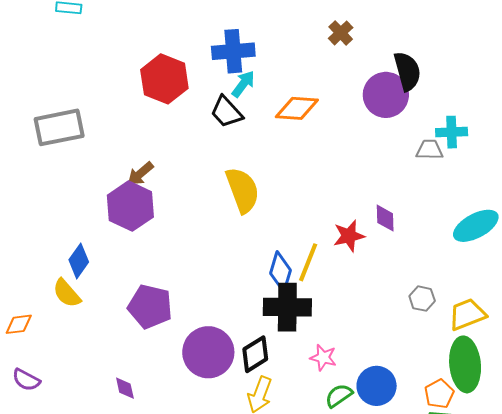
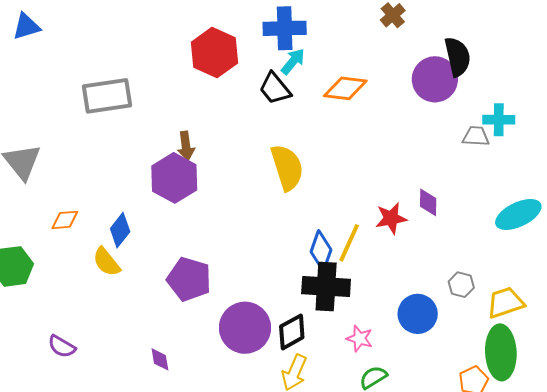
brown arrow: (140, 174) -> (186, 146), turned -60
orange diamond: (19, 324) -> (65, 220), moved
blue circle: (377, 386) -> (418, 314), moved

